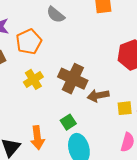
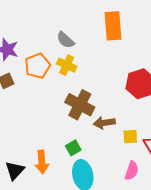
yellow cross: (33, 79) -> (67, 65), moved, turned -36

